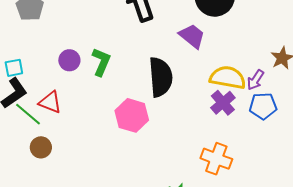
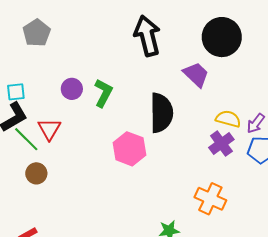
yellow semicircle: (228, 78) -> (228, 119), size x0.7
red triangle: (50, 102) -> (49, 129), turned 35

